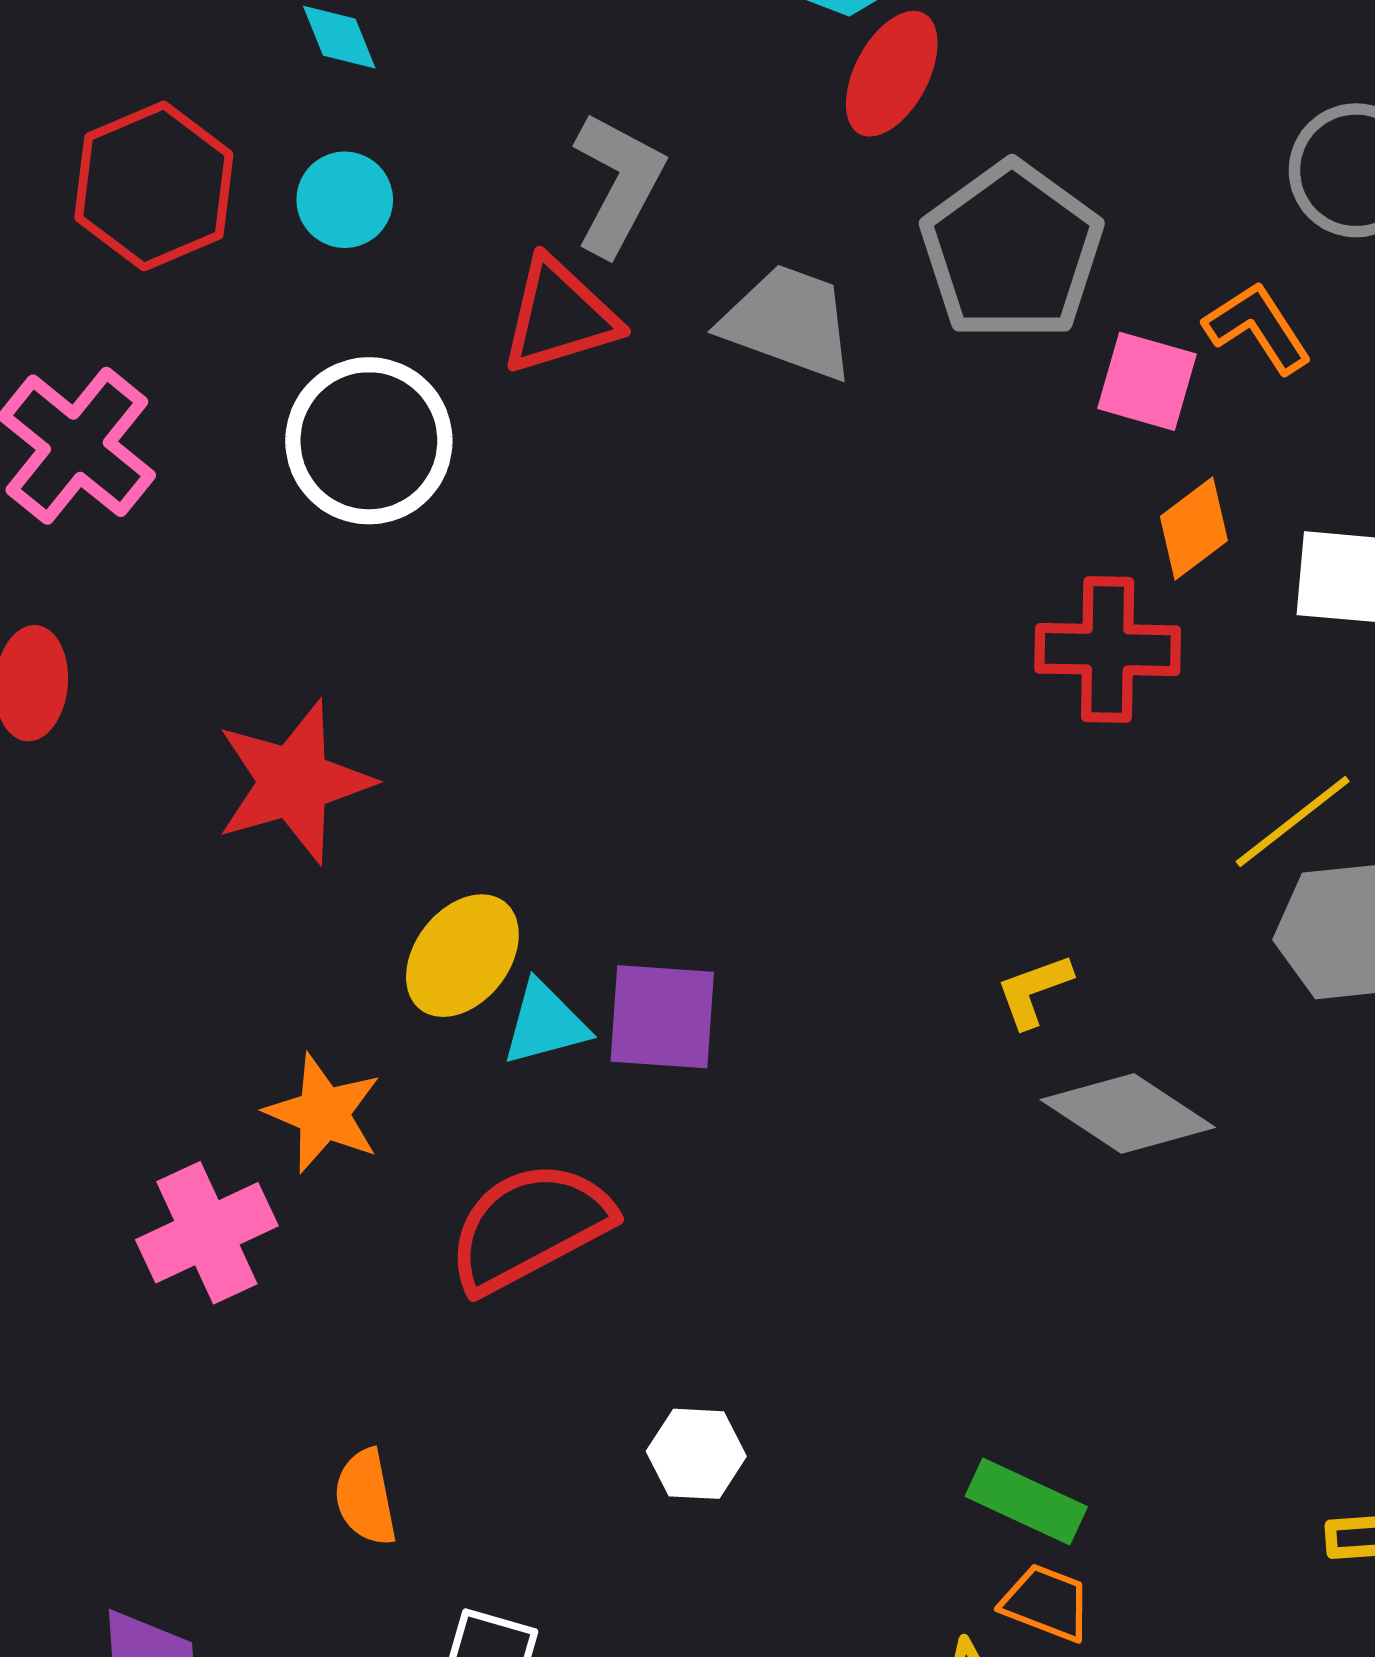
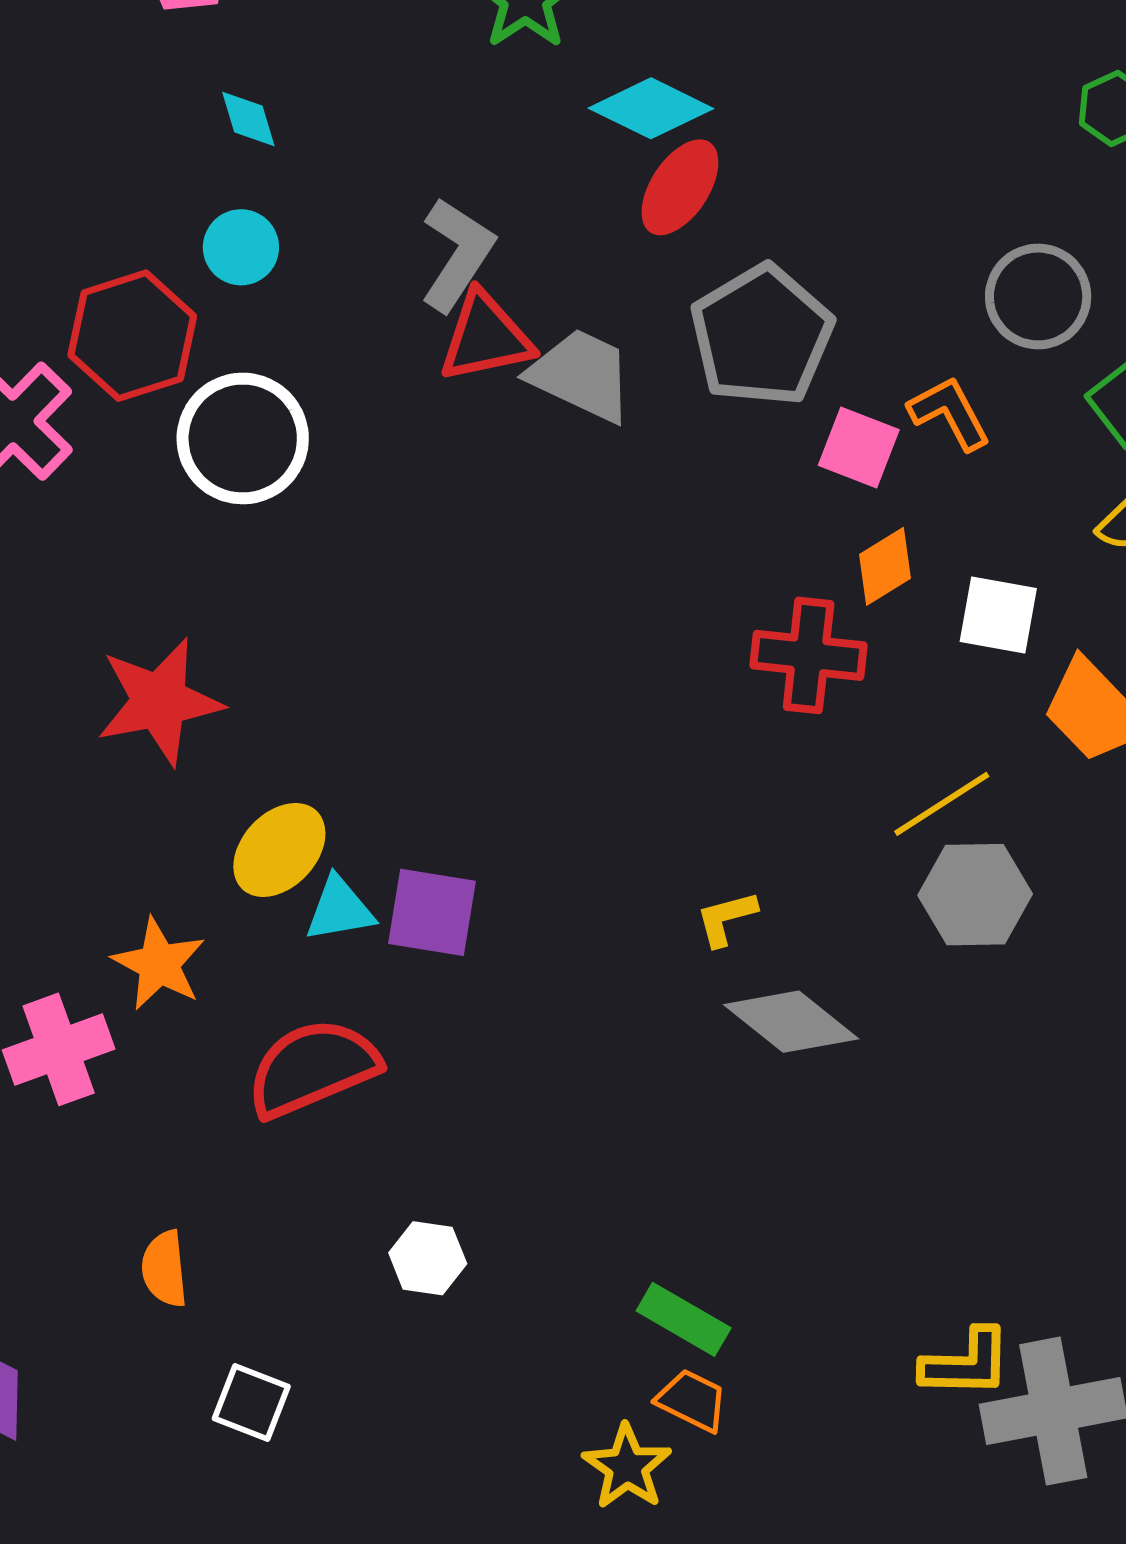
red hexagon: (154, 186) -> (132, 336), moved
red triangle: (559, 316) -> (486, 337), moved

